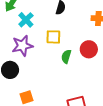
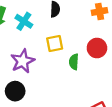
cyan cross: (26, 20) -> (24, 21), moved

